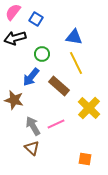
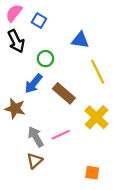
black arrow: (15, 38) -> (16, 41), turned -100
yellow line: (76, 63) -> (98, 72), moved
brown triangle: (32, 148) -> (35, 161), turned 35

